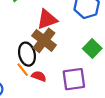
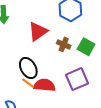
brown cross: (44, 40) -> (64, 44), moved, size x0.6
red semicircle: (39, 76) -> (45, 85), size x1.5

